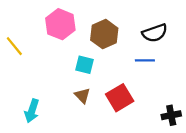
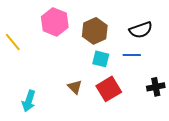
cyan square: (85, 65) -> (101, 59), moved
black cross: (171, 115) -> (156, 87), moved

